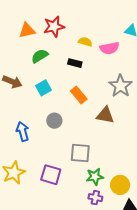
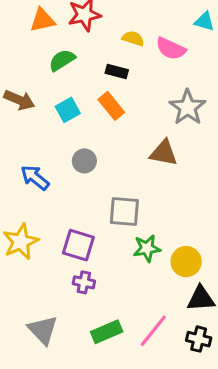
pink semicircle: (109, 48) -> (171, 49), turned 36
orange rectangle: (79, 95) -> (111, 106), moved
blue arrow: (23, 131) -> (35, 178), turned -36
purple cross: (95, 198) -> (84, 282), moved

